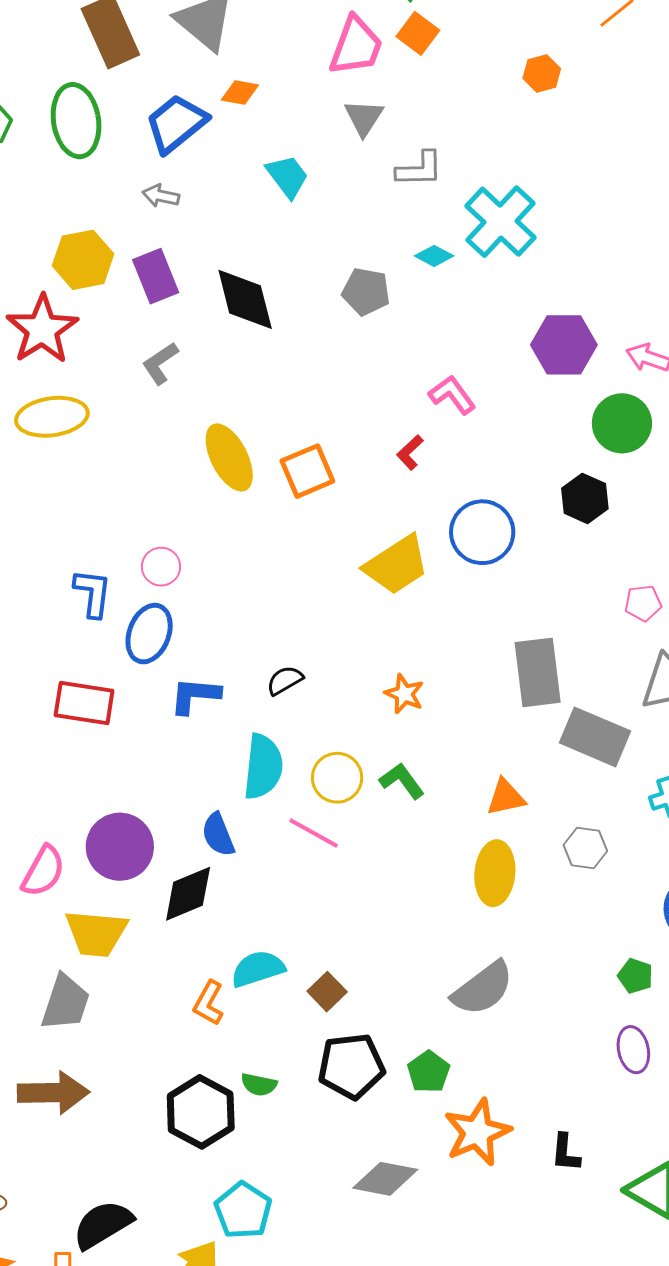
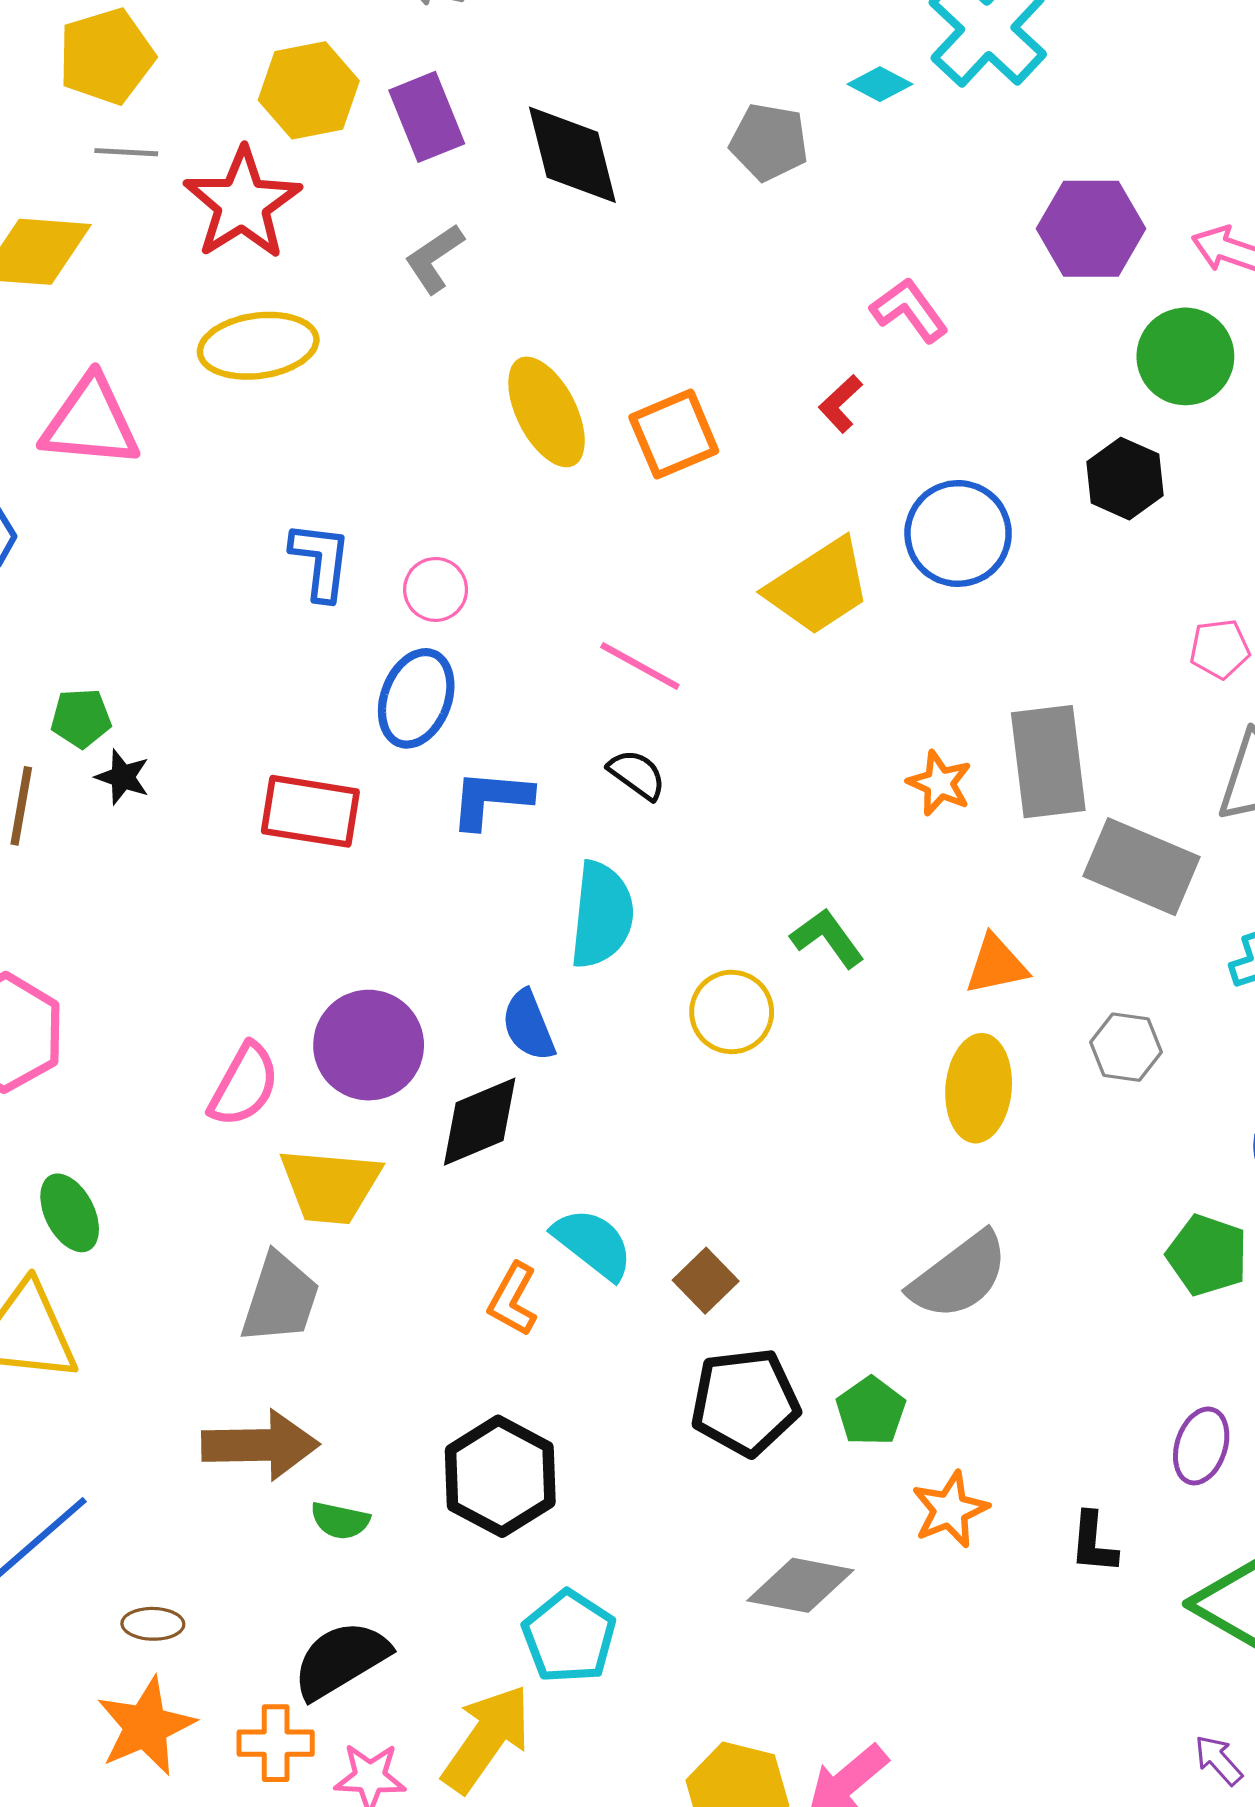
blue L-shape: (93, 593) -> (321, 561), moved
black semicircle: (285, 680) -> (637, 774), turned 66
orange star: (404, 694) -> (940, 783), moved
yellow circle: (337, 778) -> (732, 1012), moved
pink line: (314, 833) -> (640, 666), moved
cyan semicircle: (258, 969) -> (593, 1244), turned 56
green pentagon: (635, 976) -> (1207, 1255), size x1.4
purple ellipse: (633, 1050) -> (1201, 1446), moved, turned 30
green semicircle: (259, 1085) -> (340, 1521), moved
orange star: (477, 1132) -> (950, 1510), size x0.7

